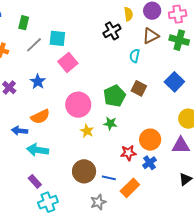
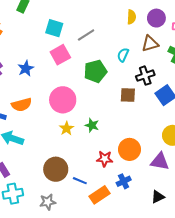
black cross: (112, 31) -> (145, 76), moved
gray line: (34, 45) -> (86, 35), moved
cyan semicircle: (135, 56) -> (123, 55), moved
brown square: (139, 88) -> (128, 95), turned -35
green pentagon: (115, 96) -> (95, 71), moved
blue cross: (149, 163) -> (124, 181), moved
gray star: (98, 202) -> (48, 202), moved

